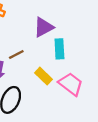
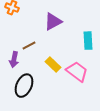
cyan rectangle: (59, 49) -> (88, 41), moved

